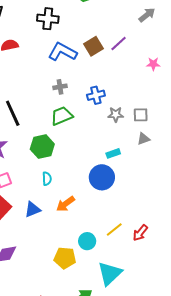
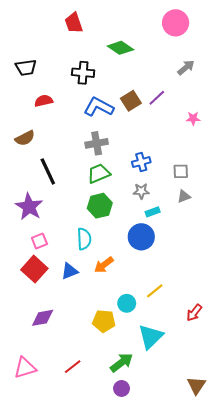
gray cross: (60, 87) -> (97, 143), size x1.5
blue cross: (96, 95) -> (141, 162), moved
gray star: (116, 114) -> (141, 191), moved
green hexagon: (42, 147) -> (100, 206), moved
cyan semicircle: (47, 179) -> (84, 239), size x1.5
red arrow: (140, 233) -> (194, 313), moved

